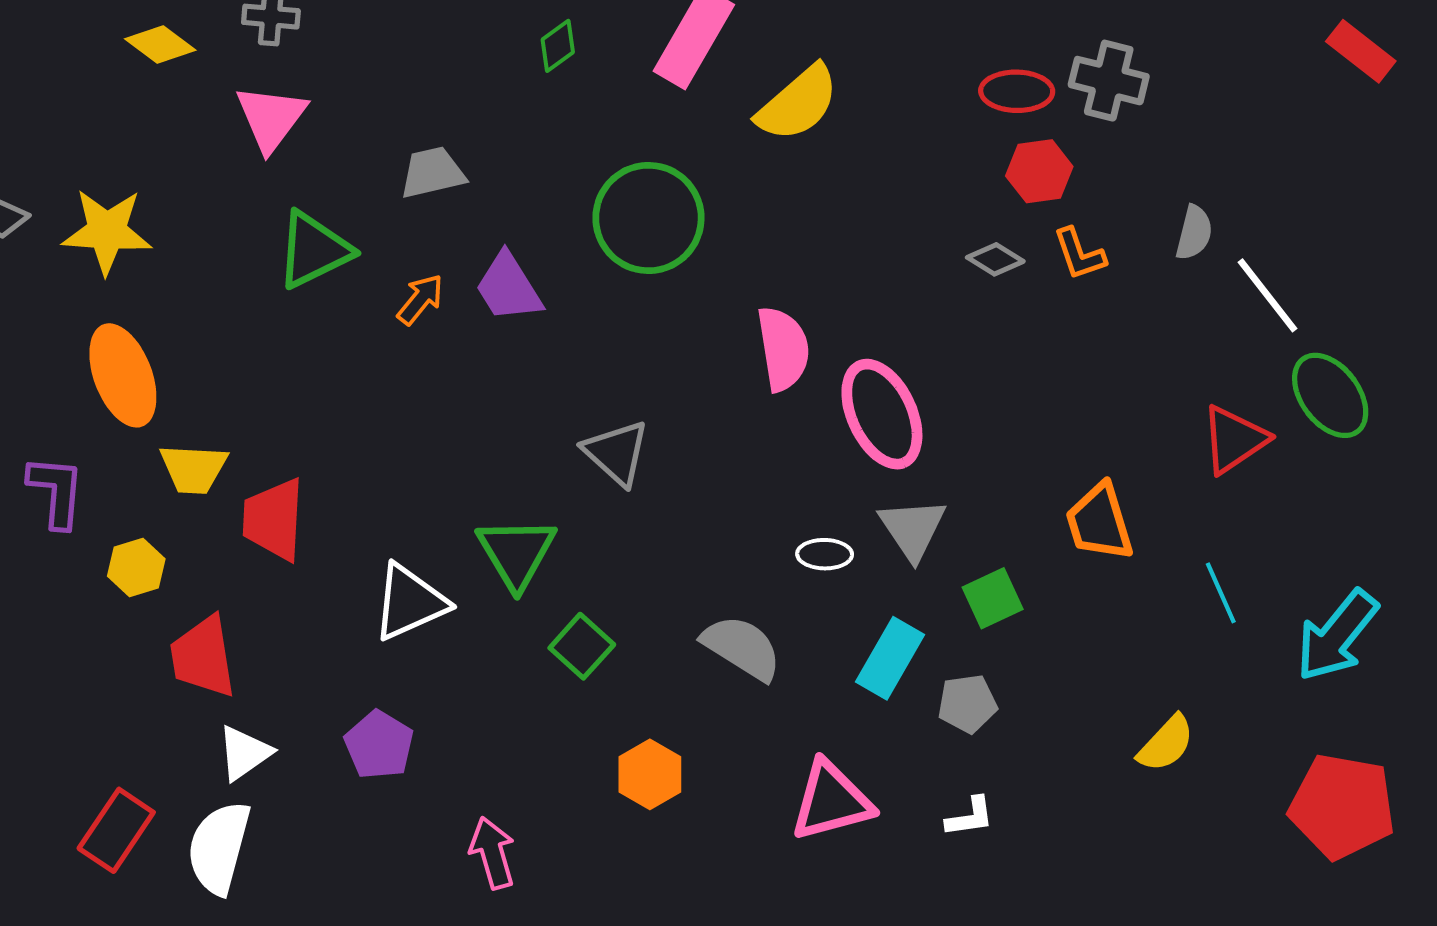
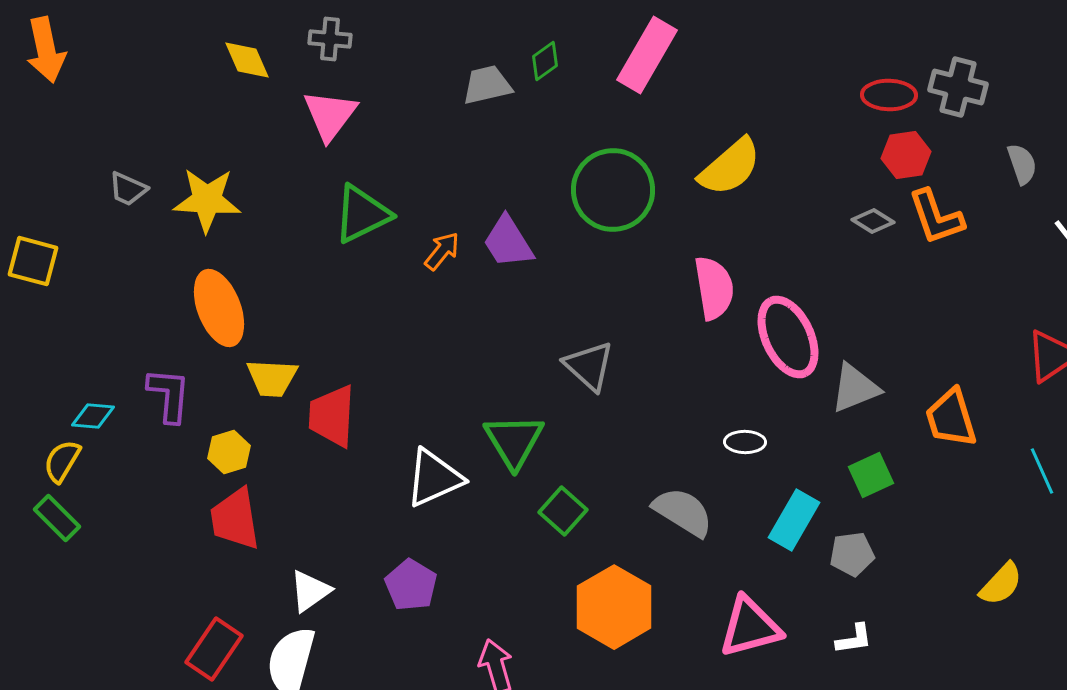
yellow diamond: (160, 45) -> (247, 60), turned 30
yellow semicircle: (798, 103) -> (730, 167), moved
gray trapezoid: (432, 173) -> (487, 85), moved
gray semicircle: (1194, 233) -> (1022, 164), moved, turned -33
orange L-shape: (1079, 254) -> (936, 217), size x1.4
gray triangle: (913, 529) -> (855, 388), moved, turned 42
red trapezoid: (203, 657) -> (235, 519), moved
orange hexagon: (650, 774) -> (614, 607), size x1.6

